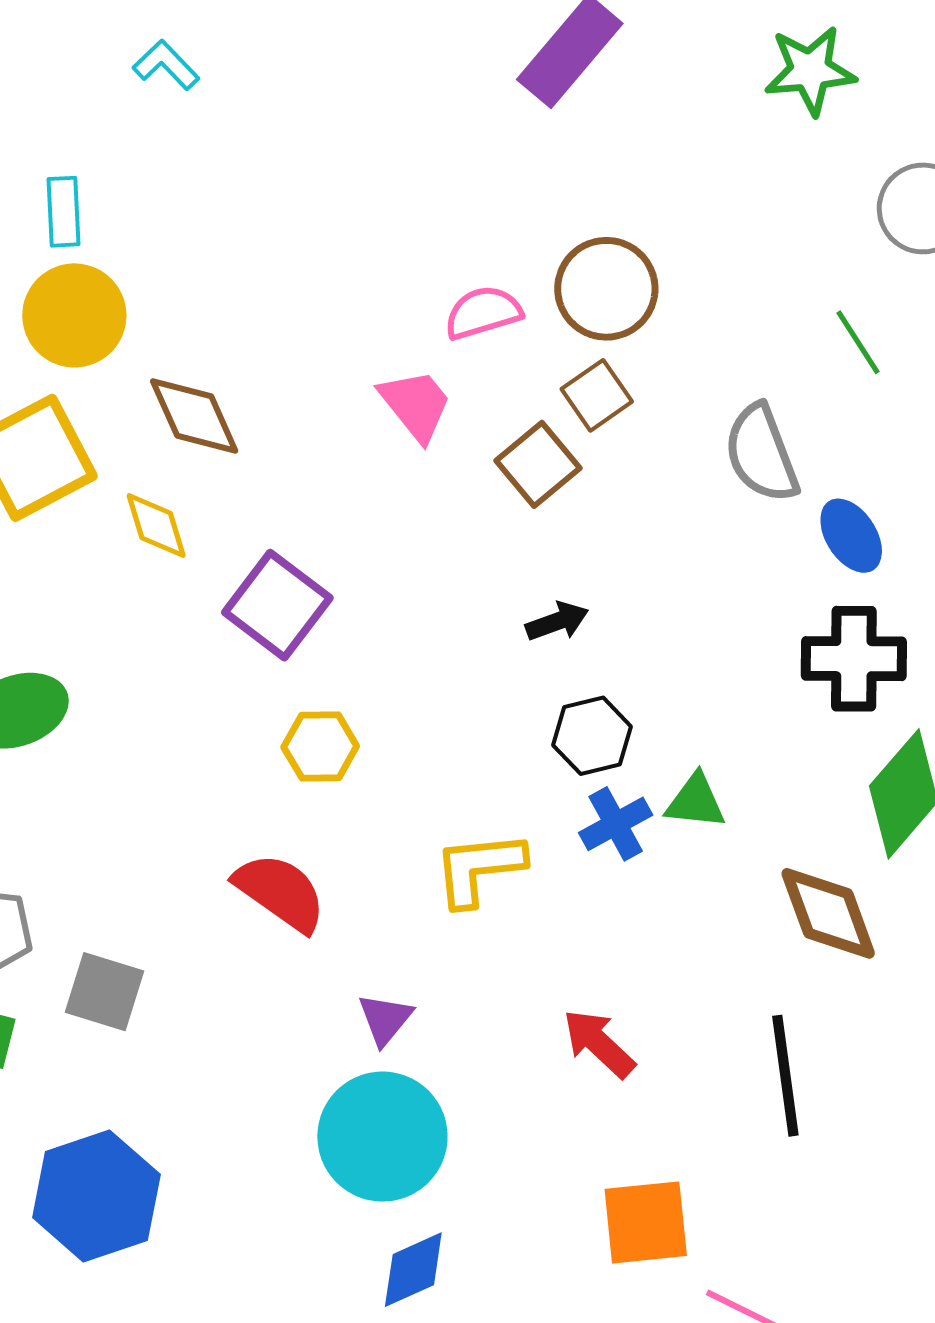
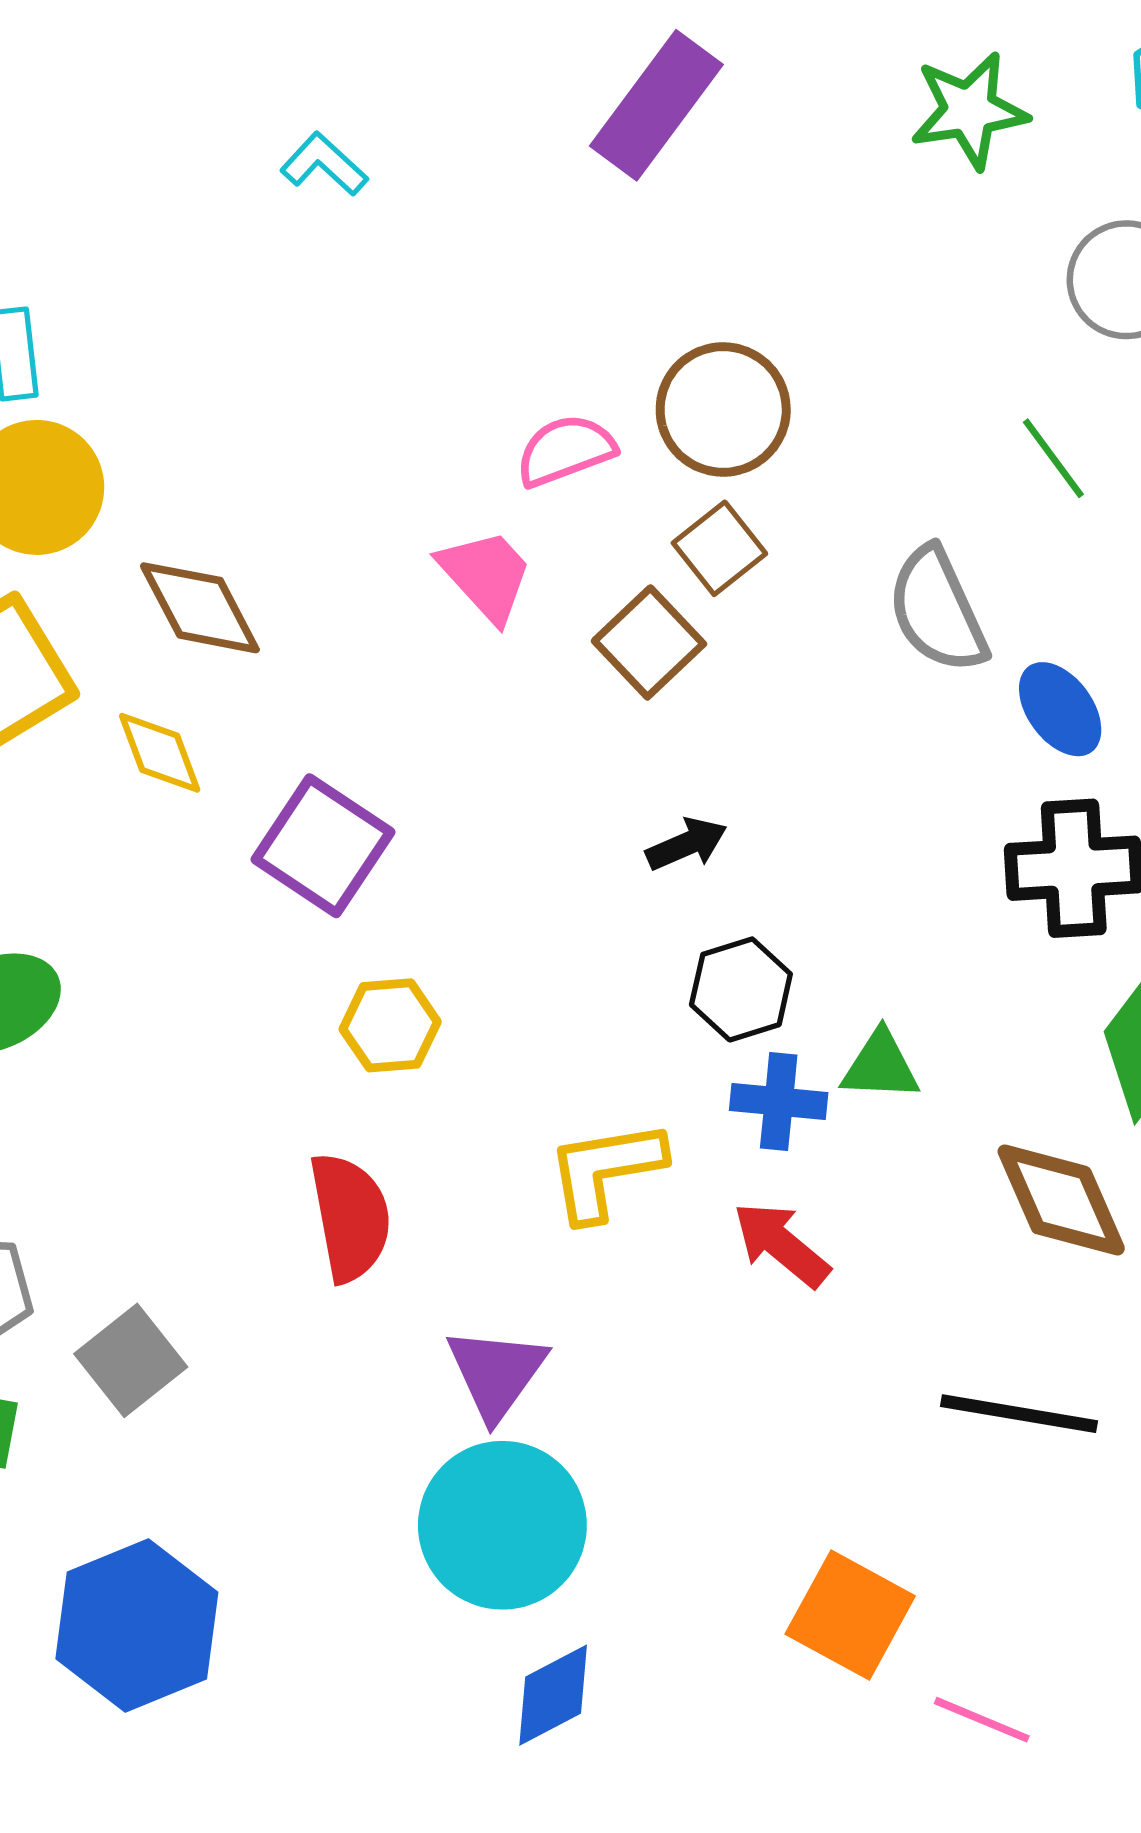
cyan L-shape: (166, 65) -> (324, 164), moved
blue cross: (616, 824) -> (779, 1102), turned 38
red semicircle: (280, 892) -> (350, 1217), turned 48
gray square: (105, 992) -> (131, 1360), turned 38
purple triangle: (385, 1019) -> (496, 1373), size x1.4
red arrow: (599, 1043) -> (781, 1244), moved
black line: (785, 1076) -> (1019, 1414), turned -69
orange square: (646, 1222) -> (850, 1615), turned 38

